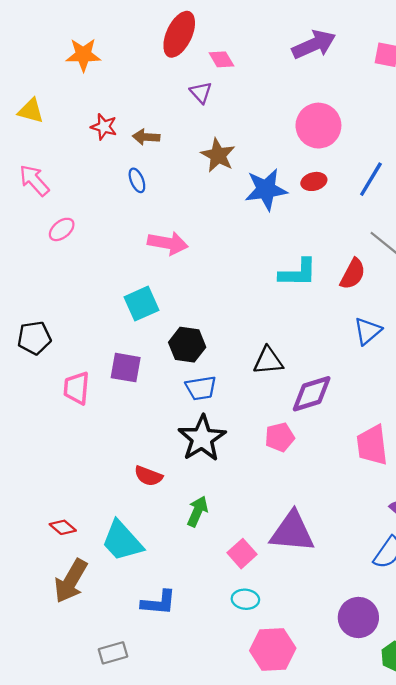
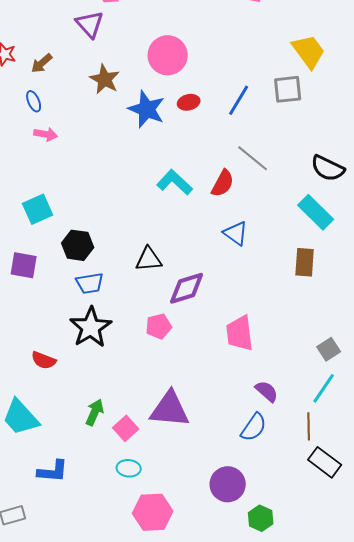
purple triangle: (201, 92) -> (90, 24), size x1.4
pink circle: (318, 126) -> (168, 55), moved
brown arrow: (146, 137) -> (42, 63), turned -45
blue star: (266, 189) -> (147, 109), turned 30
pink arrow: (168, 243) -> (46, 134), moved, size x0.7
cyan L-shape: (298, 273) -> (175, 182), turned -138
blue triangle: (368, 331) -> (236, 233), turned -44
green arrow: (197, 511) -> (95, 412), moved

